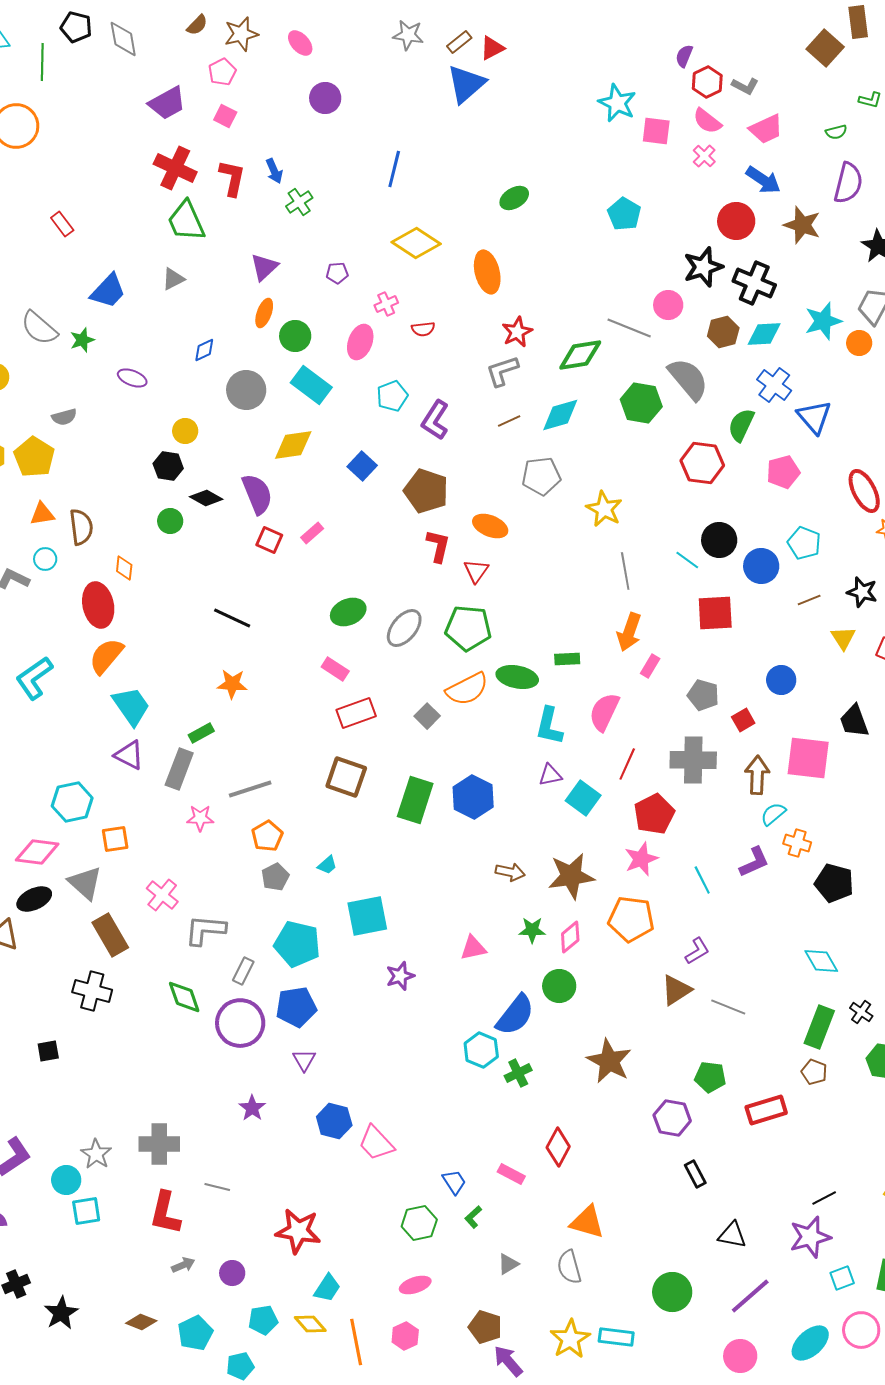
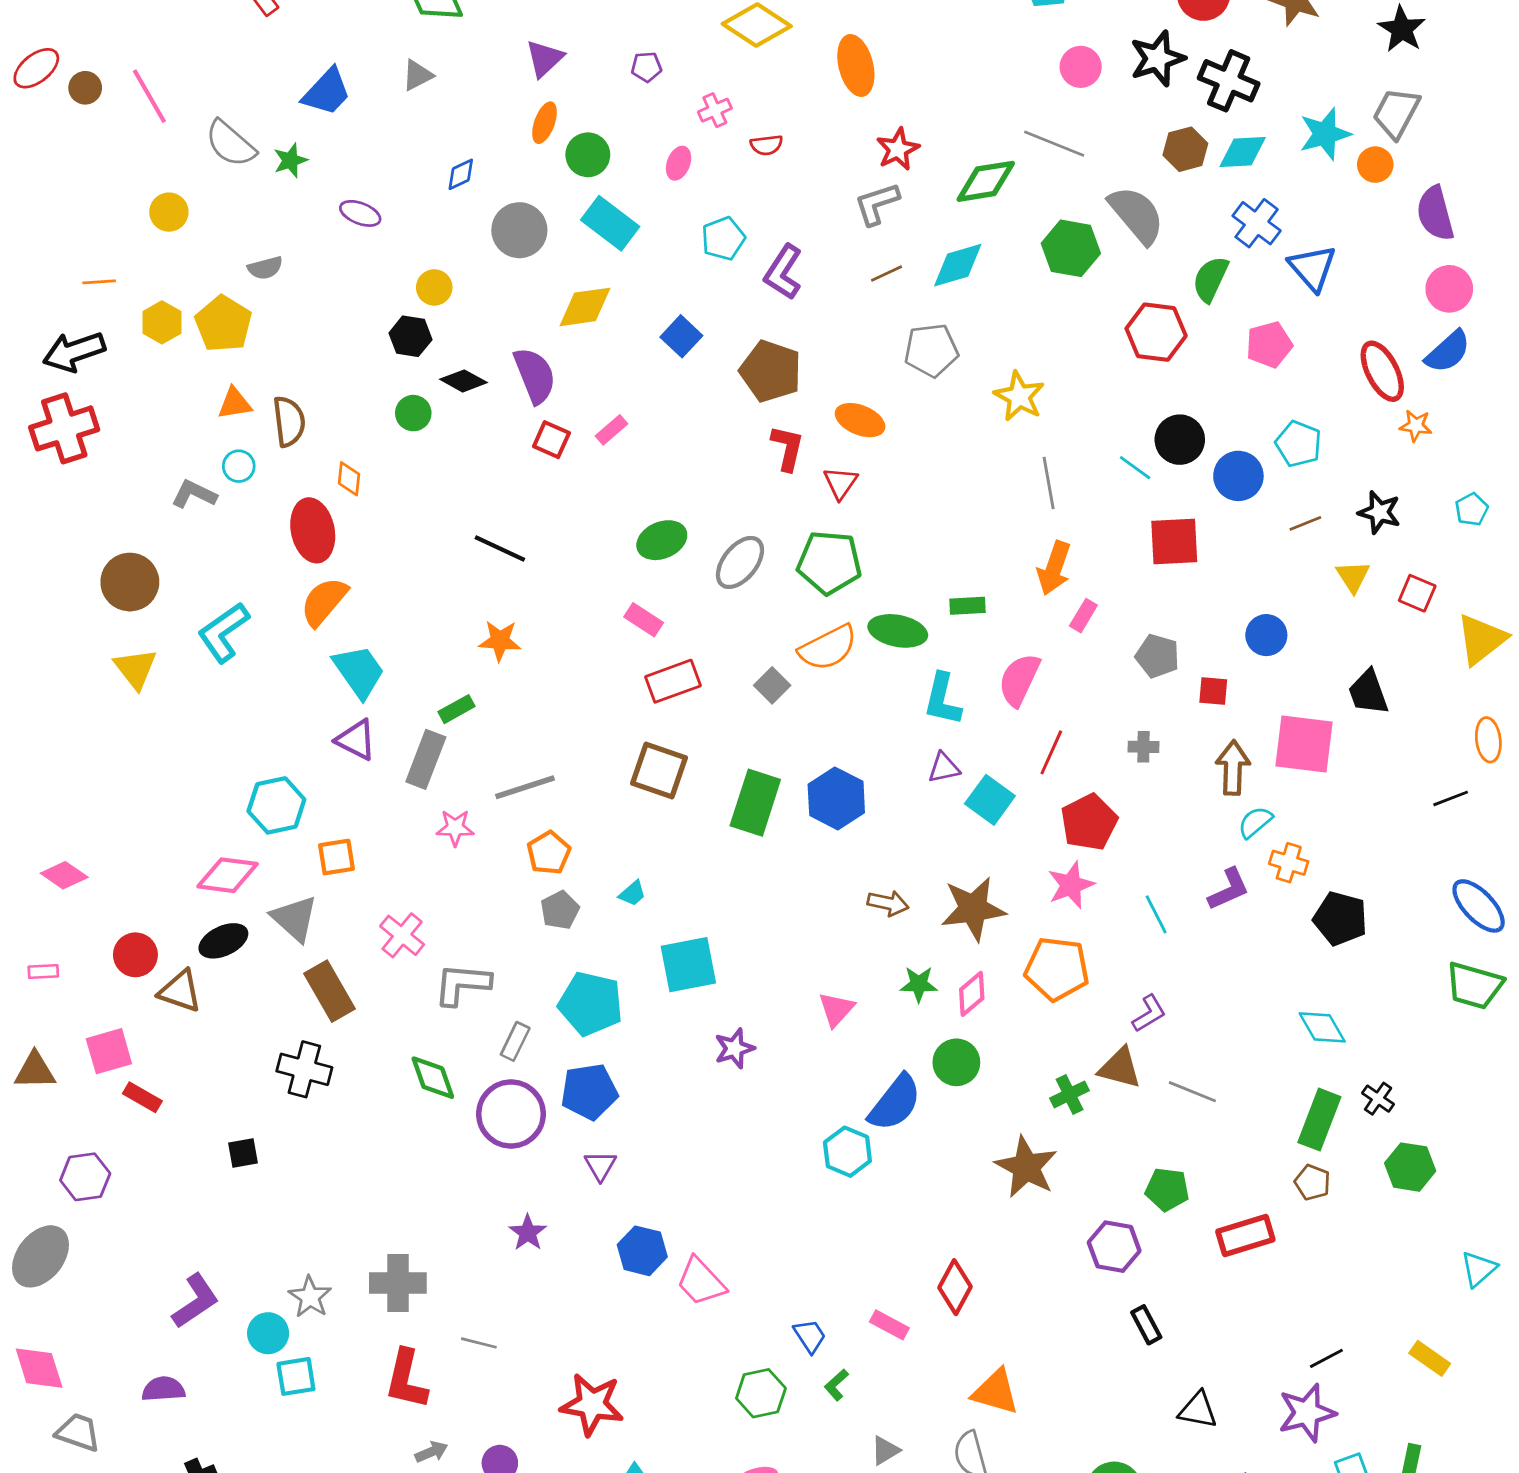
pink circle: (668, 305) -> (1081, 67), moved
pink ellipse: (360, 342) -> (679, 163), size x0.7
red square: (743, 720) -> (1213, 691), turned 35
gray cross: (693, 760) -> (1143, 747), size x0.5
pink triangle: (473, 948) -> (836, 1009), turned -36
brown triangle: (676, 990) -> (1120, 1068), turned 48
green cross: (518, 1073) -> (1069, 1094), moved

